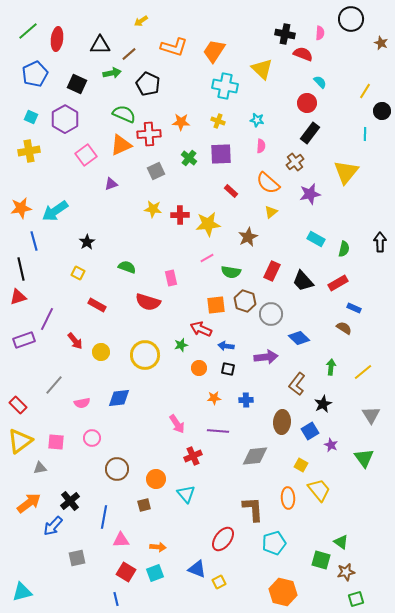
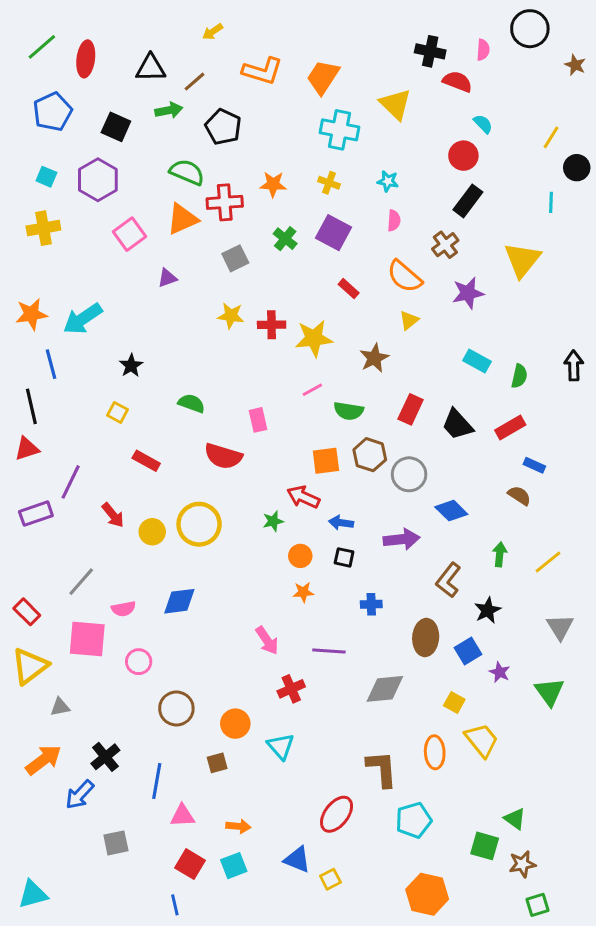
purple square: (221, 154) -> (334, 233), turned 30
yellow circle: (145, 355) -> (199, 524), moved
orange star: (214, 398) -> (303, 592), moved
pink square: (56, 442) -> (87, 639), moved, size x1.5

